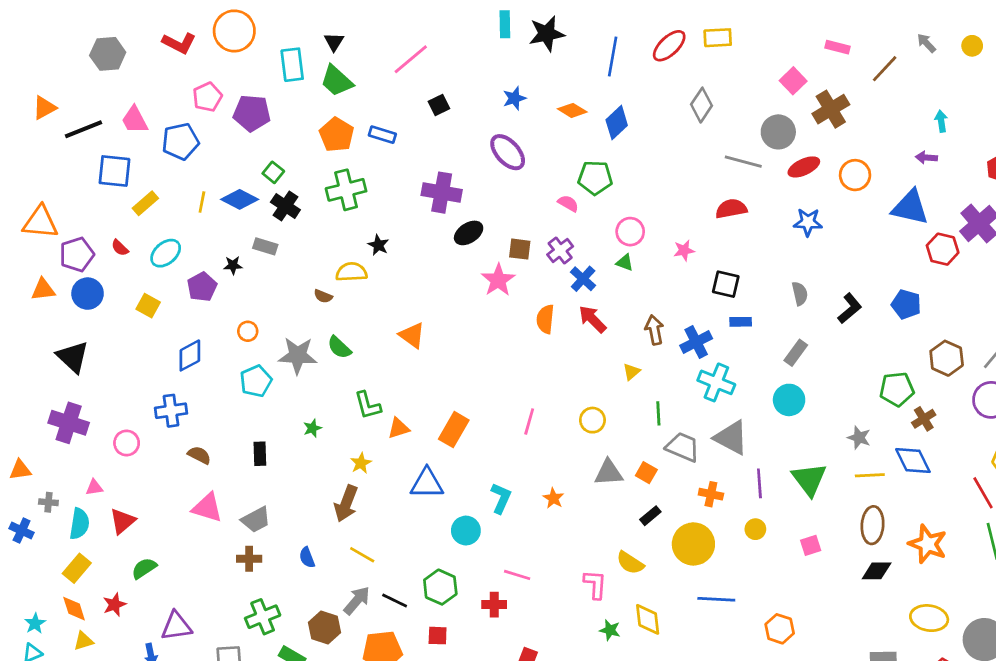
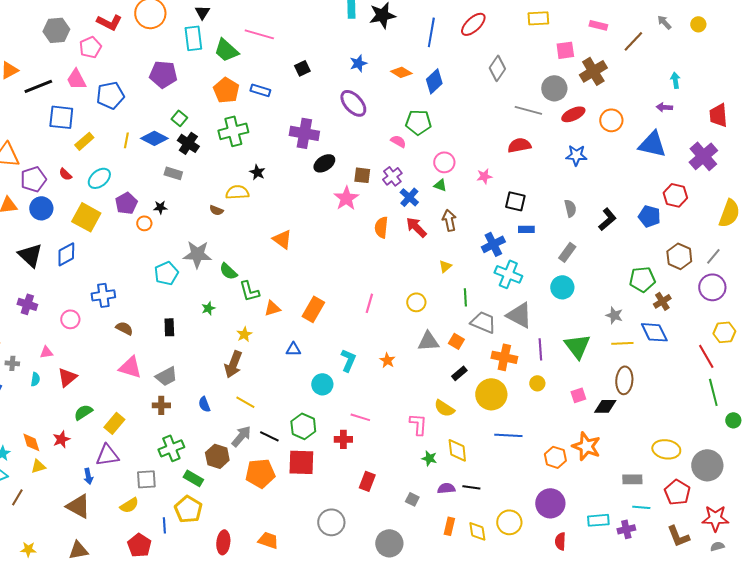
yellow rectangle: (718, 38) -> (538, 18), moved
black triangle: (334, 42) -> (202, 12), moved
pink line: (411, 59) -> (259, 34), moved, turned 56
pink square: (793, 81) -> (565, 50), turned 36
pink pentagon: (207, 97) -> (90, 47), moved
red hexagon: (943, 249) -> (675, 195), moved
black star: (233, 265) -> (160, 207), moved
yellow square: (148, 306) -> (86, 217), size x1.6
brown arrow: (654, 330) -> (449, 220), moved
orange circle: (248, 331) -> (144, 223), moved
green semicircle: (339, 347) -> (228, 271), moved
blue diamond: (190, 355) -> (66, 254), moved
purple cross: (69, 423) -> (27, 304), size x0.7
blue triangle: (427, 483) -> (293, 349), size x0.6
orange cross: (711, 494) -> (504, 357), size x1.4
cyan semicircle: (79, 524) -> (35, 379), size x0.6
orange star: (928, 544) -> (586, 446), moved
yellow rectangle: (77, 568) -> (114, 423), moved
black diamond: (877, 571) -> (605, 406), moved
red square: (438, 636) -> (301, 462), size x1.8

